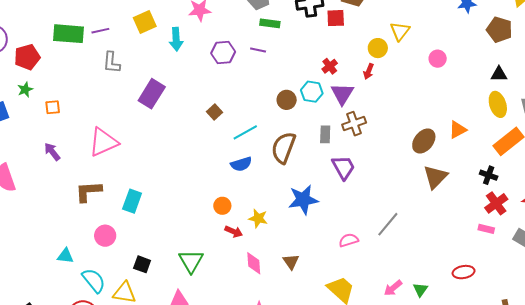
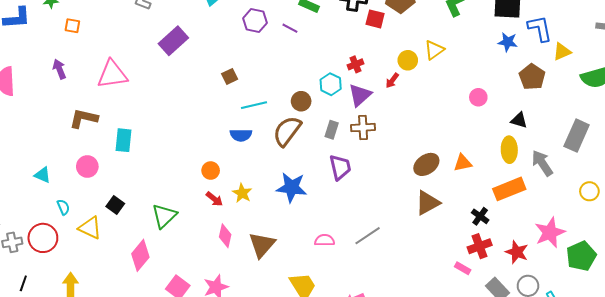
pink circle: (438, 59) -> (478, 97), moved
brown circle: (287, 100) -> (301, 101), moved
cyan rectangle: (132, 201) -> (123, 140), turned -30
brown triangle: (291, 262) -> (262, 245), size x1.6
cyan semicircle: (94, 280) -> (63, 207), size x0.6

